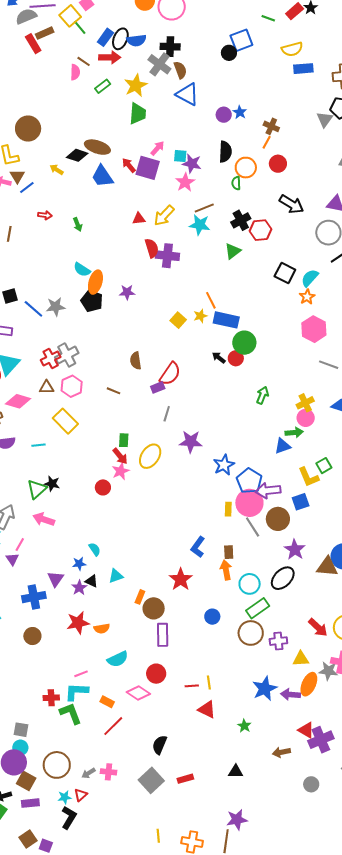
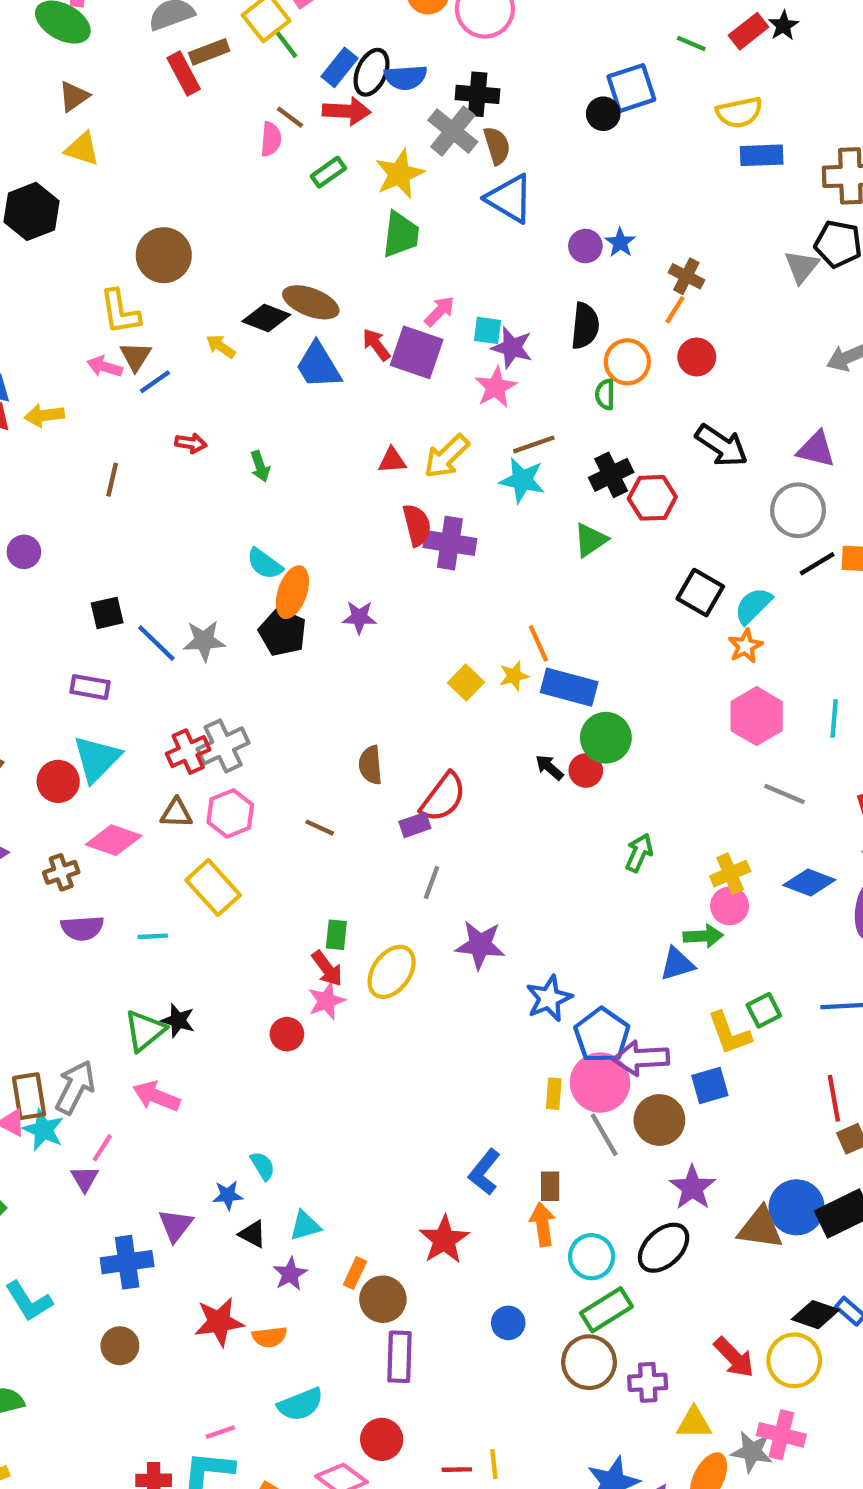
purple star: (79, 588) -> (290, 1274), moved

